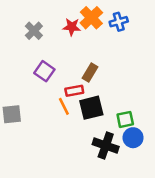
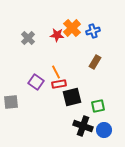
purple square: (44, 71) -> (36, 82), moved
brown rectangle: (90, 72) -> (95, 62), moved
orange line: (64, 106) -> (56, 72), moved
blue circle: (133, 138) -> (104, 130), moved

